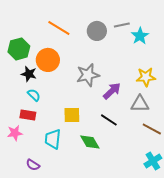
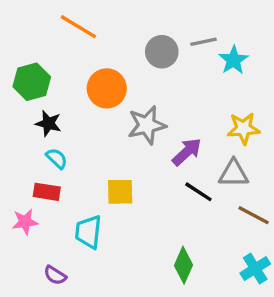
orange line: (59, 28) -> (78, 27), moved
orange circle: (48, 60) -> (107, 88), moved
black line: (109, 120) -> (198, 192), moved
green diamond: (90, 142) -> (183, 265), moved, turned 55

